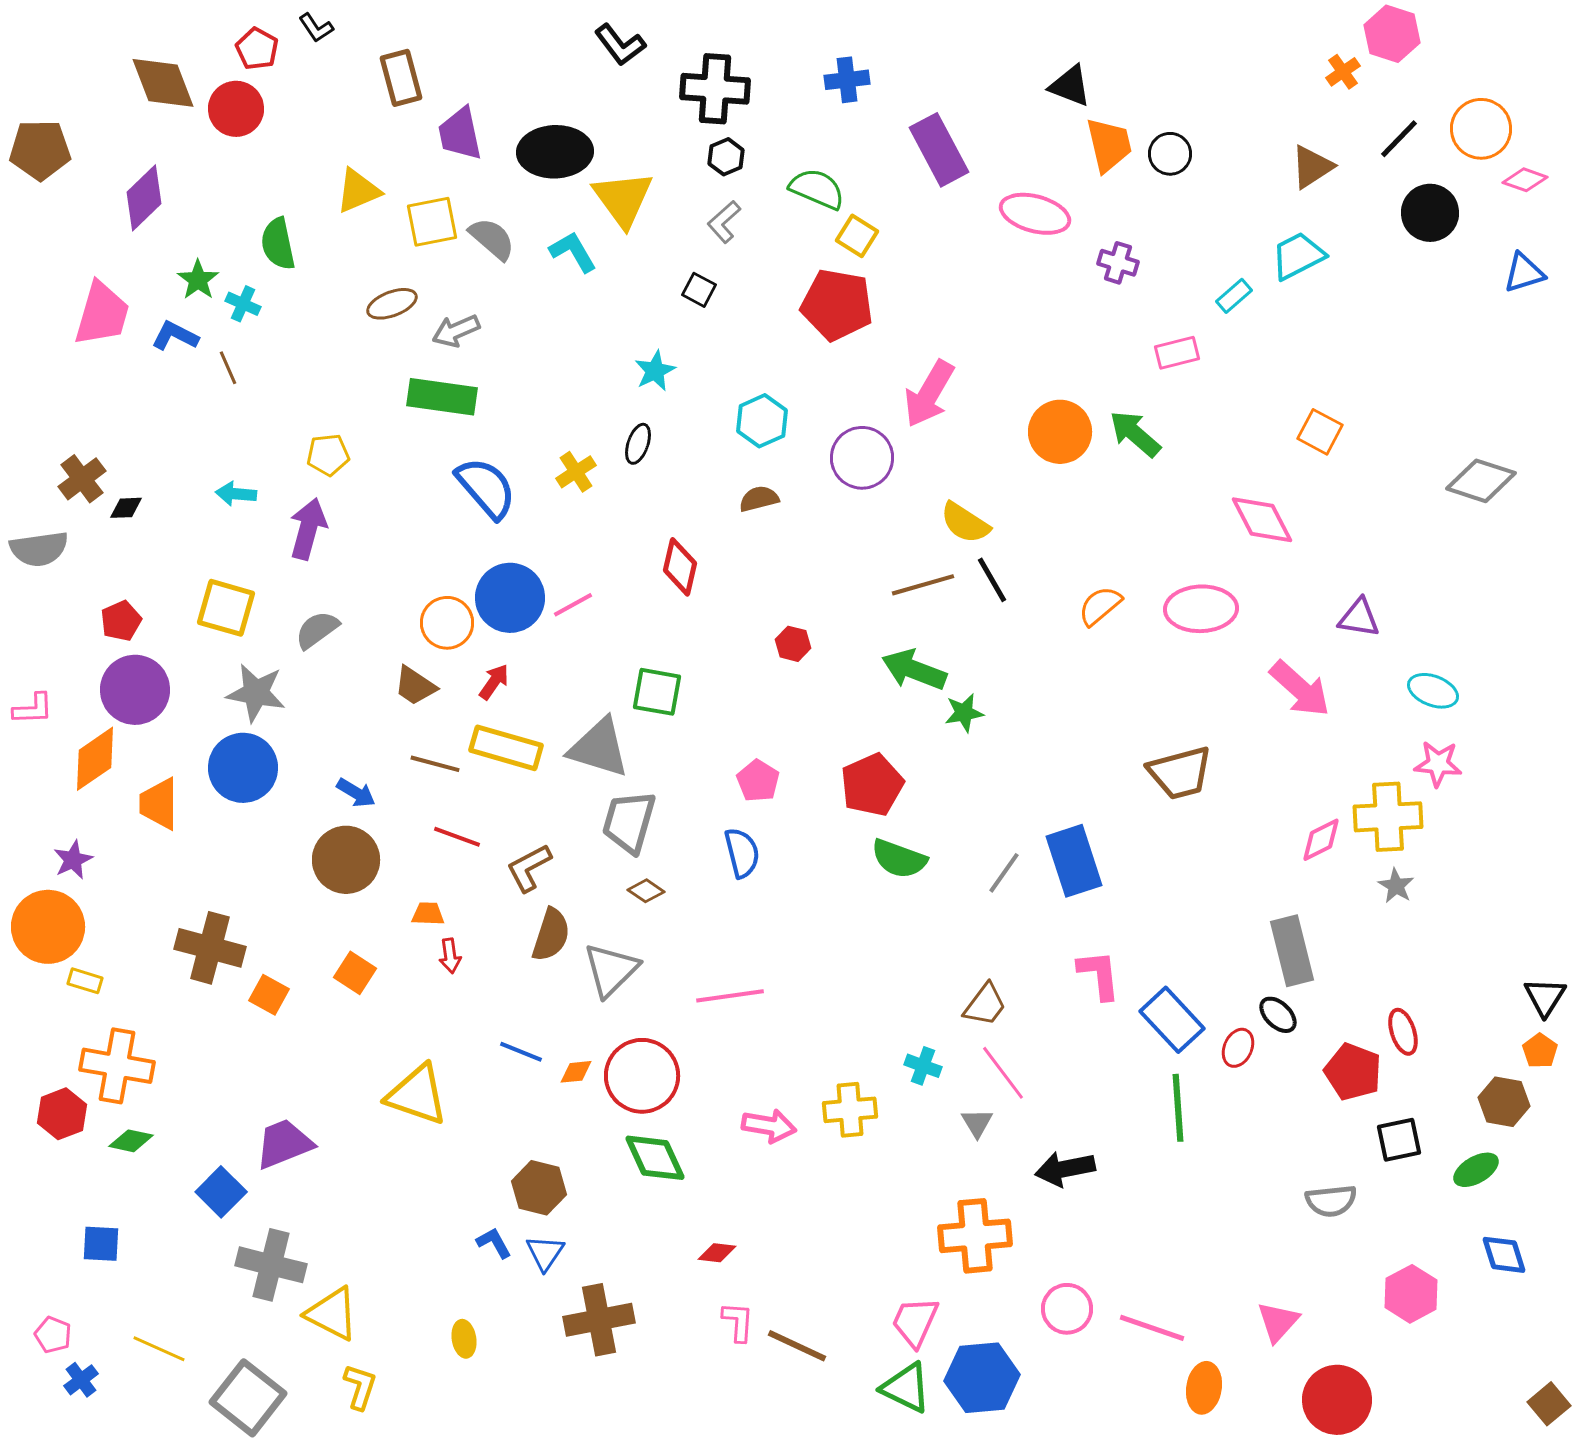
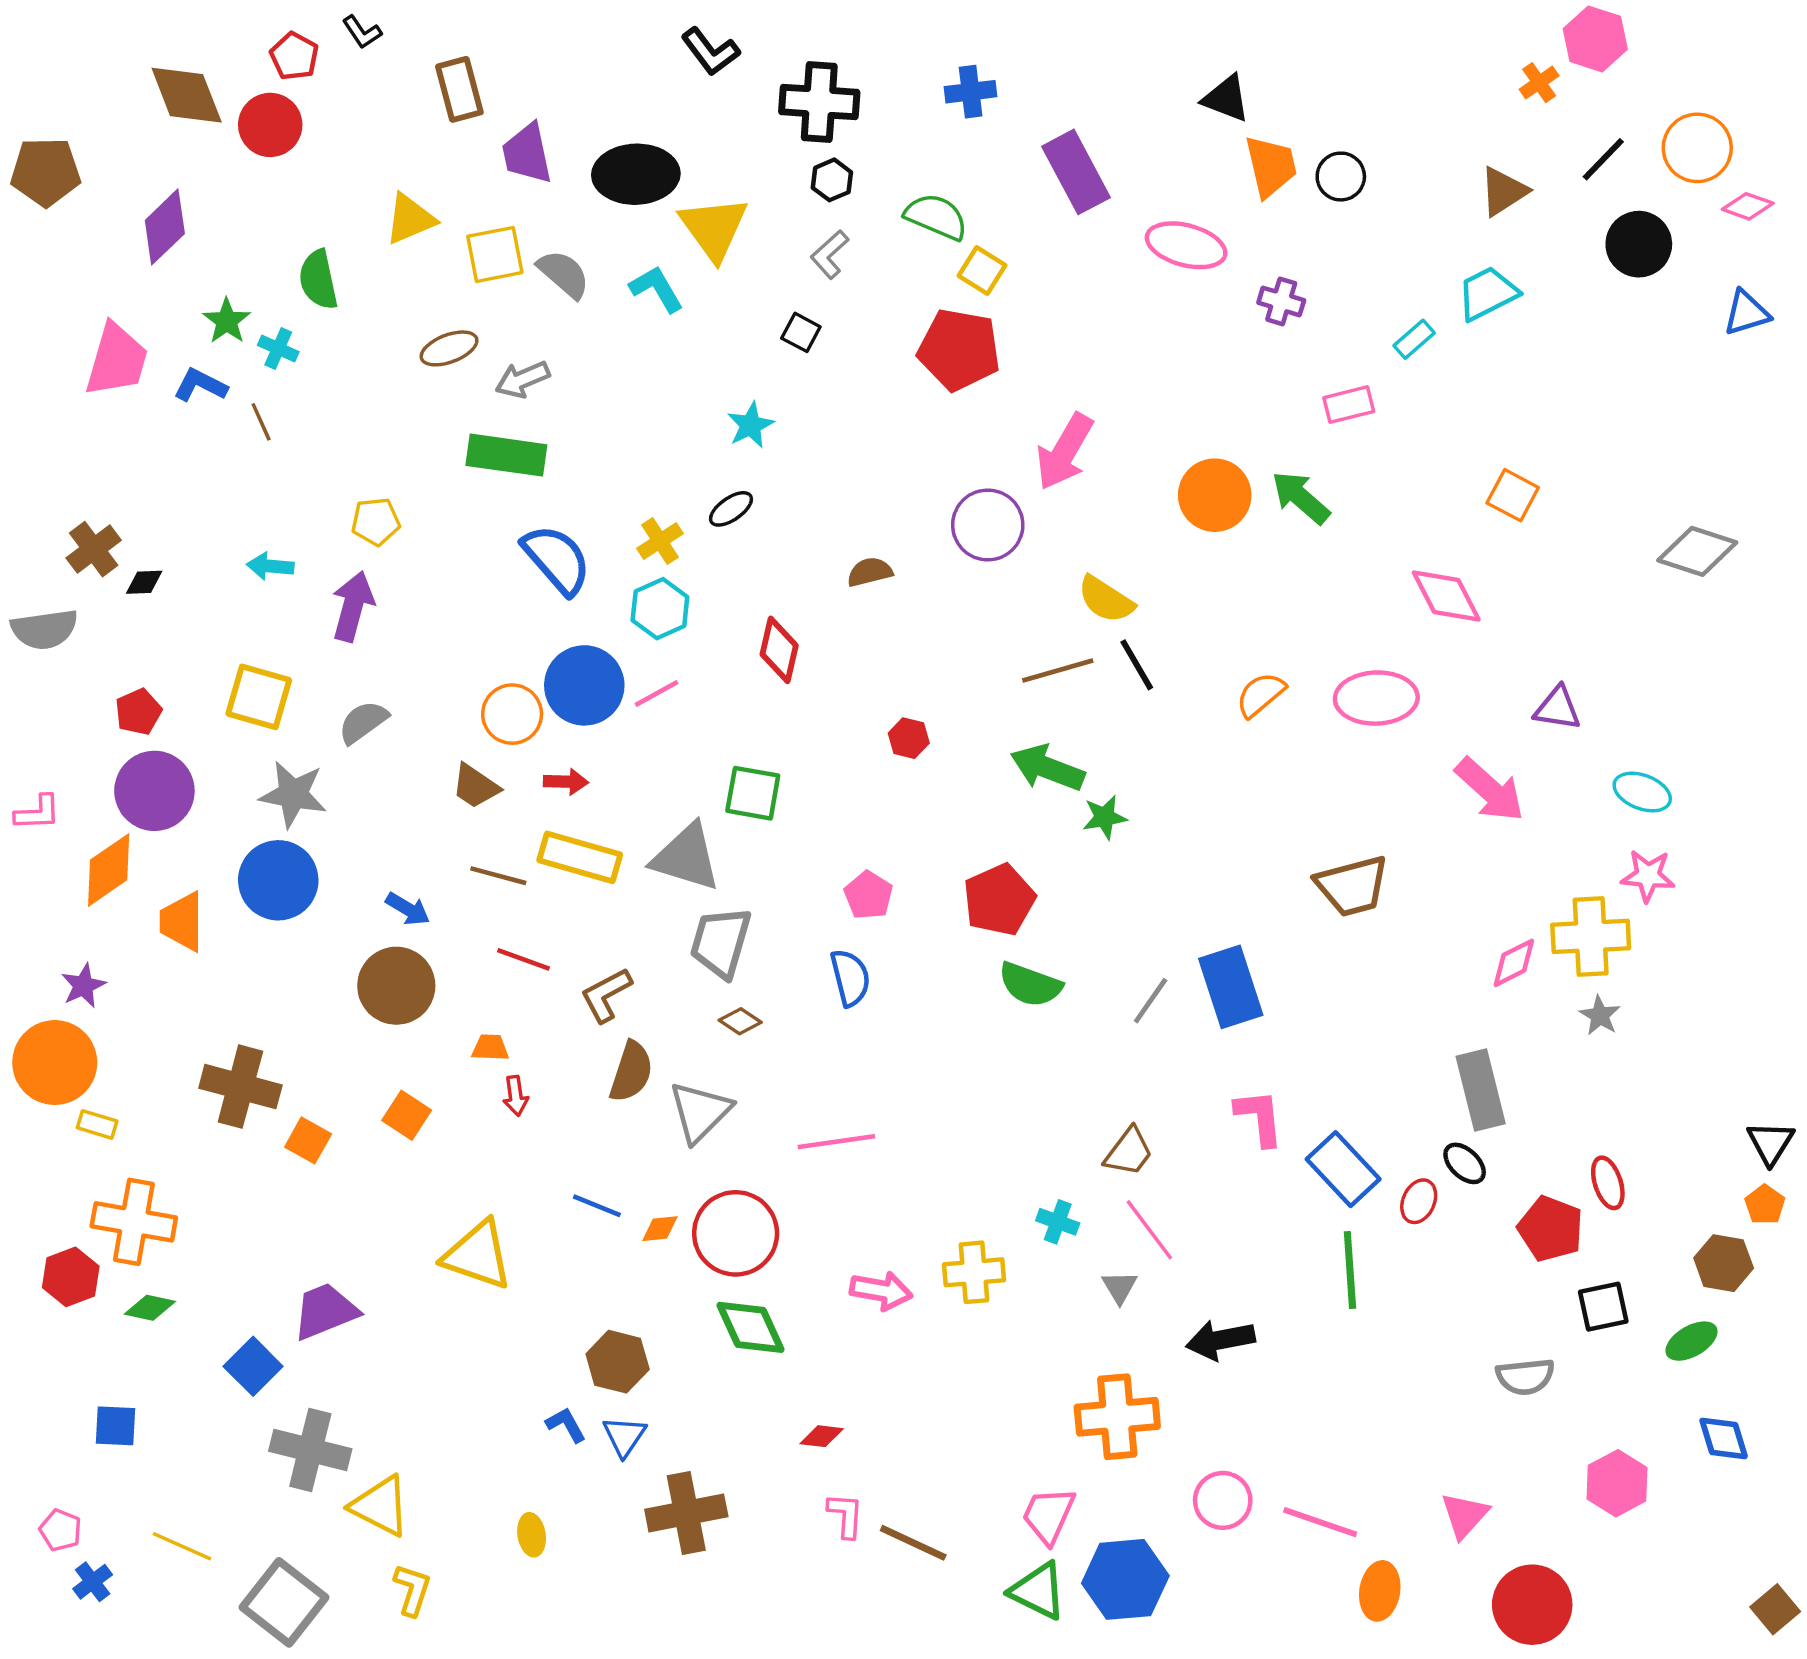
cyan hexagon: (762, 421) -> (660, 609), moved
black ellipse: (638, 444) -> (731, 509), turned 36
red arrow: (494, 682) -> (566, 782), turned 57

